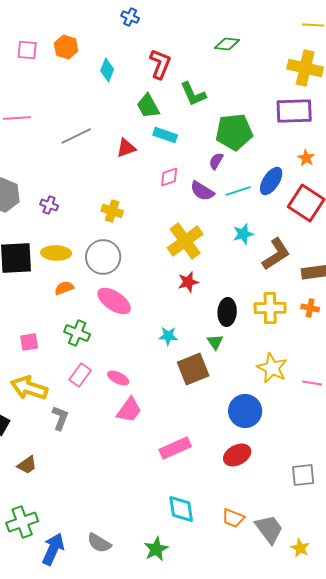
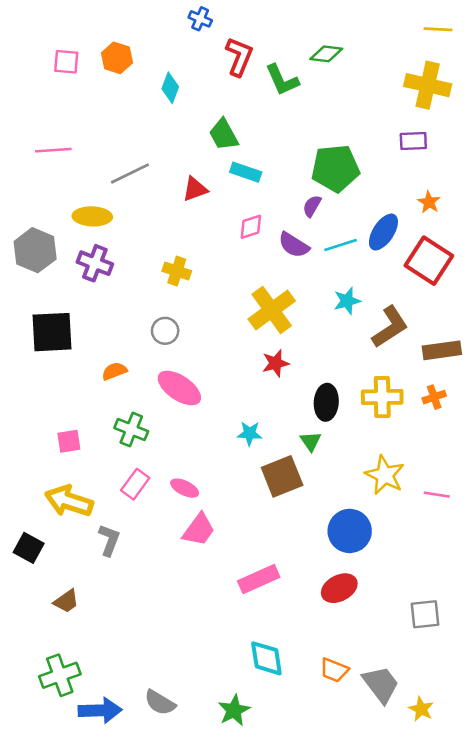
red L-shape: (160, 64) -> (239, 57), moved
green L-shape: (193, 94) -> (282, 80), moved
purple rectangle: (294, 111) -> (413, 141), size x0.6
purple cross: (49, 205) -> (95, 263), size x1.5
yellow ellipse: (56, 253) -> (92, 216), moved
gray circle: (103, 257) -> (165, 331), size x0.6
orange cross: (310, 308) -> (434, 397), turned -30
blue arrow: (53, 549) -> (100, 710), turned 64

